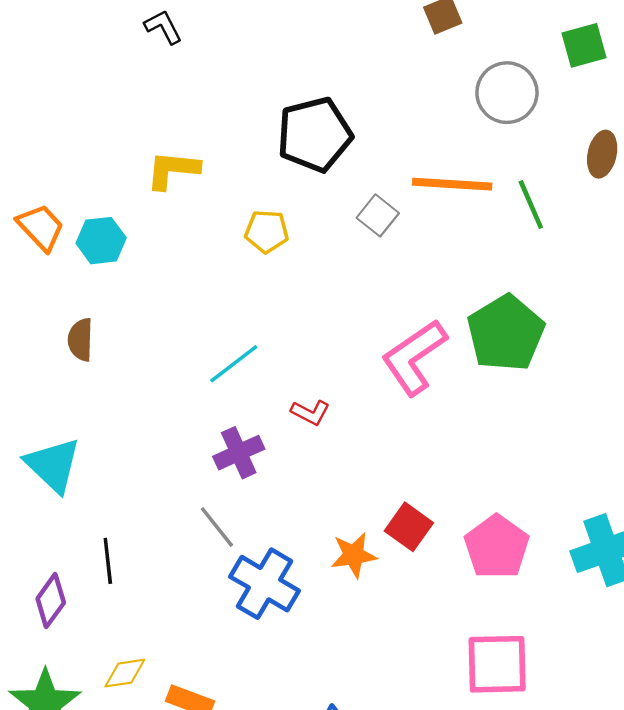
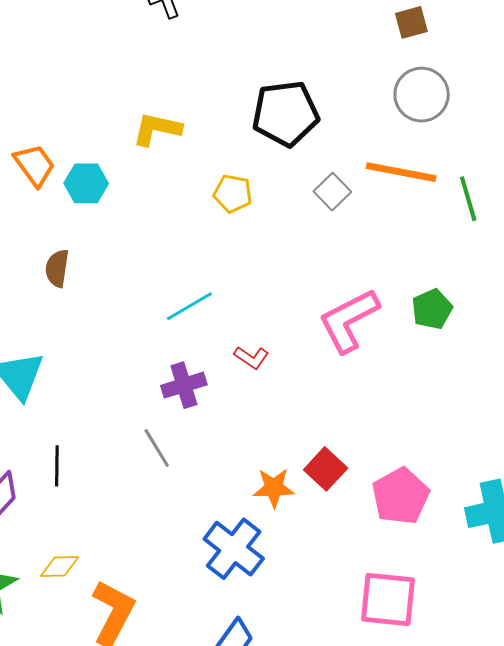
gray circle: (507, 93) -> (422, 95), moved
green pentagon: (506, 333) -> (432, 309), size x0.6
blue cross: (265, 584) -> (234, 549), moved

